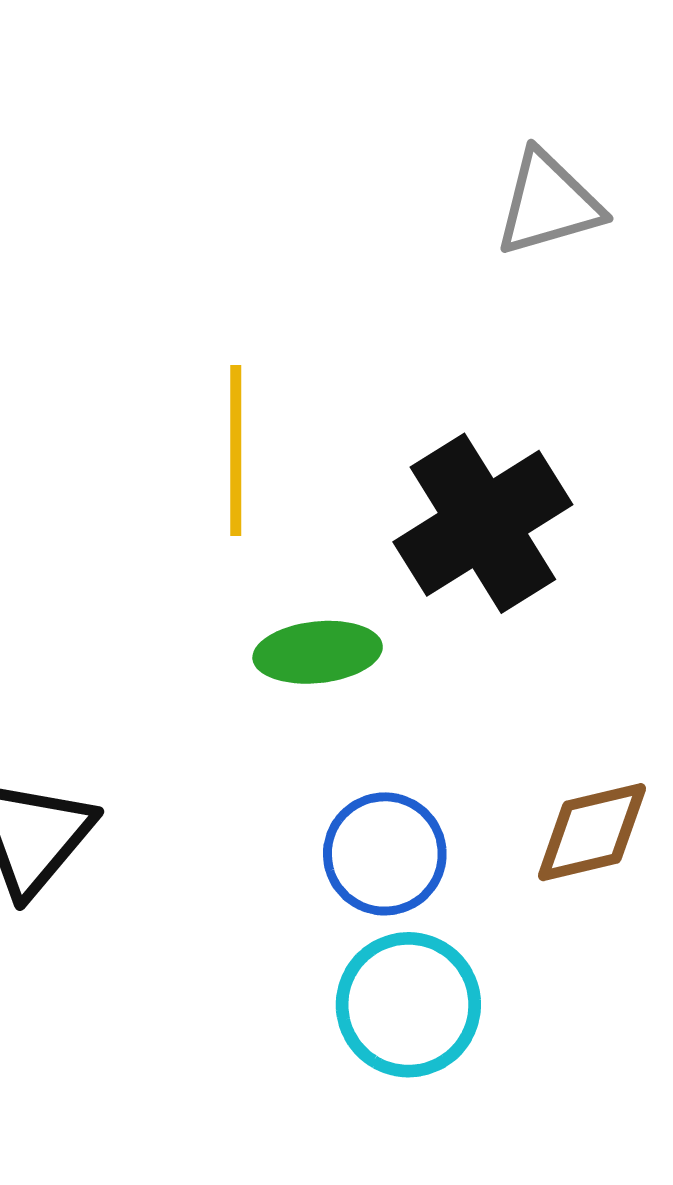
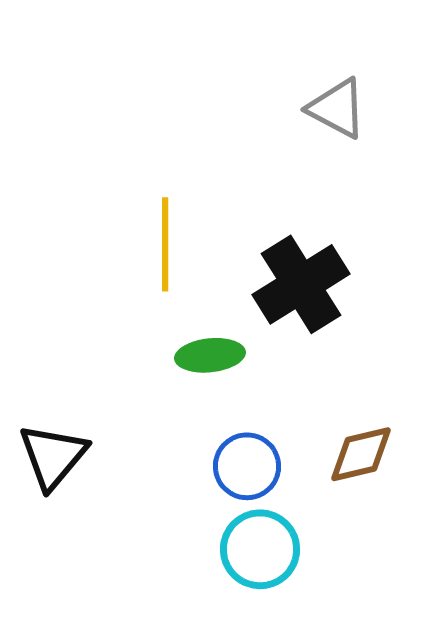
gray triangle: (548, 204) -> (337, 108), turned 44

